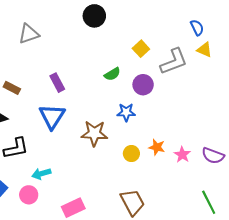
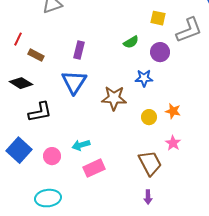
yellow square: (141, 49) -> (158, 18), turned -35
purple rectangle: (57, 83) -> (79, 50), turned 42
pink star: (182, 155) -> (173, 143), moved
cyan arrow: (41, 174) -> (81, 145), moved

